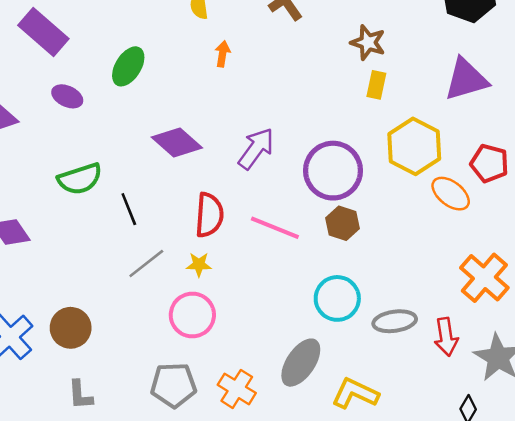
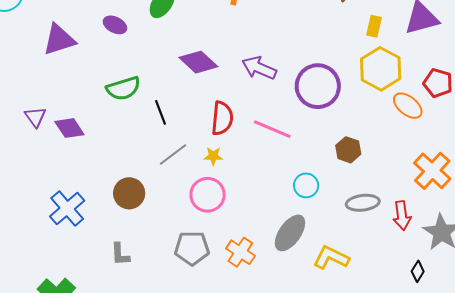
yellow rectangle: (376, 85) -> (374, 26), moved
purple arrow: (256, 149) -> (259, 68), turned -104
brown hexagon: (342, 223) -> (348, 150), moved
cyan circle: (337, 298) -> (306, 185), moved, size x0.7
brown circle: (71, 328) -> (129, 193), moved

